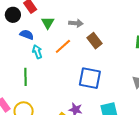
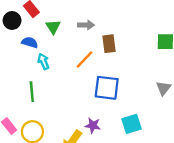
brown rectangle: (95, 41) -> (109, 44), turned 35
orange line: (63, 46) -> (84, 60), moved

